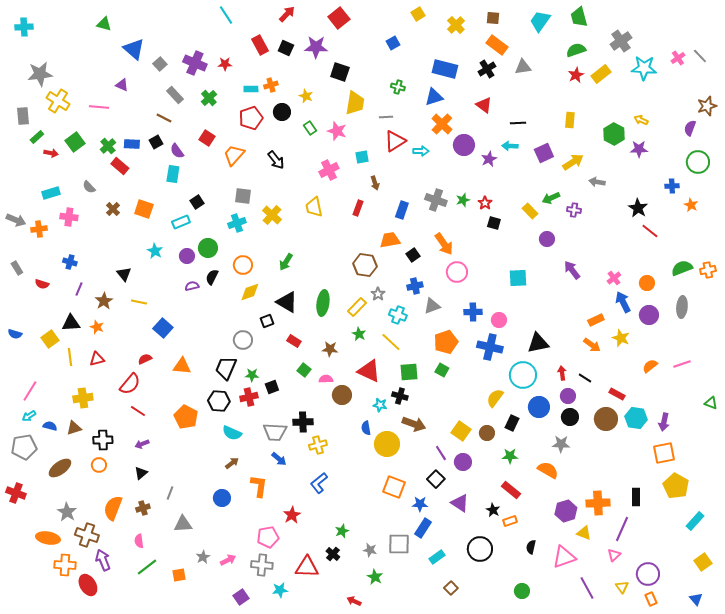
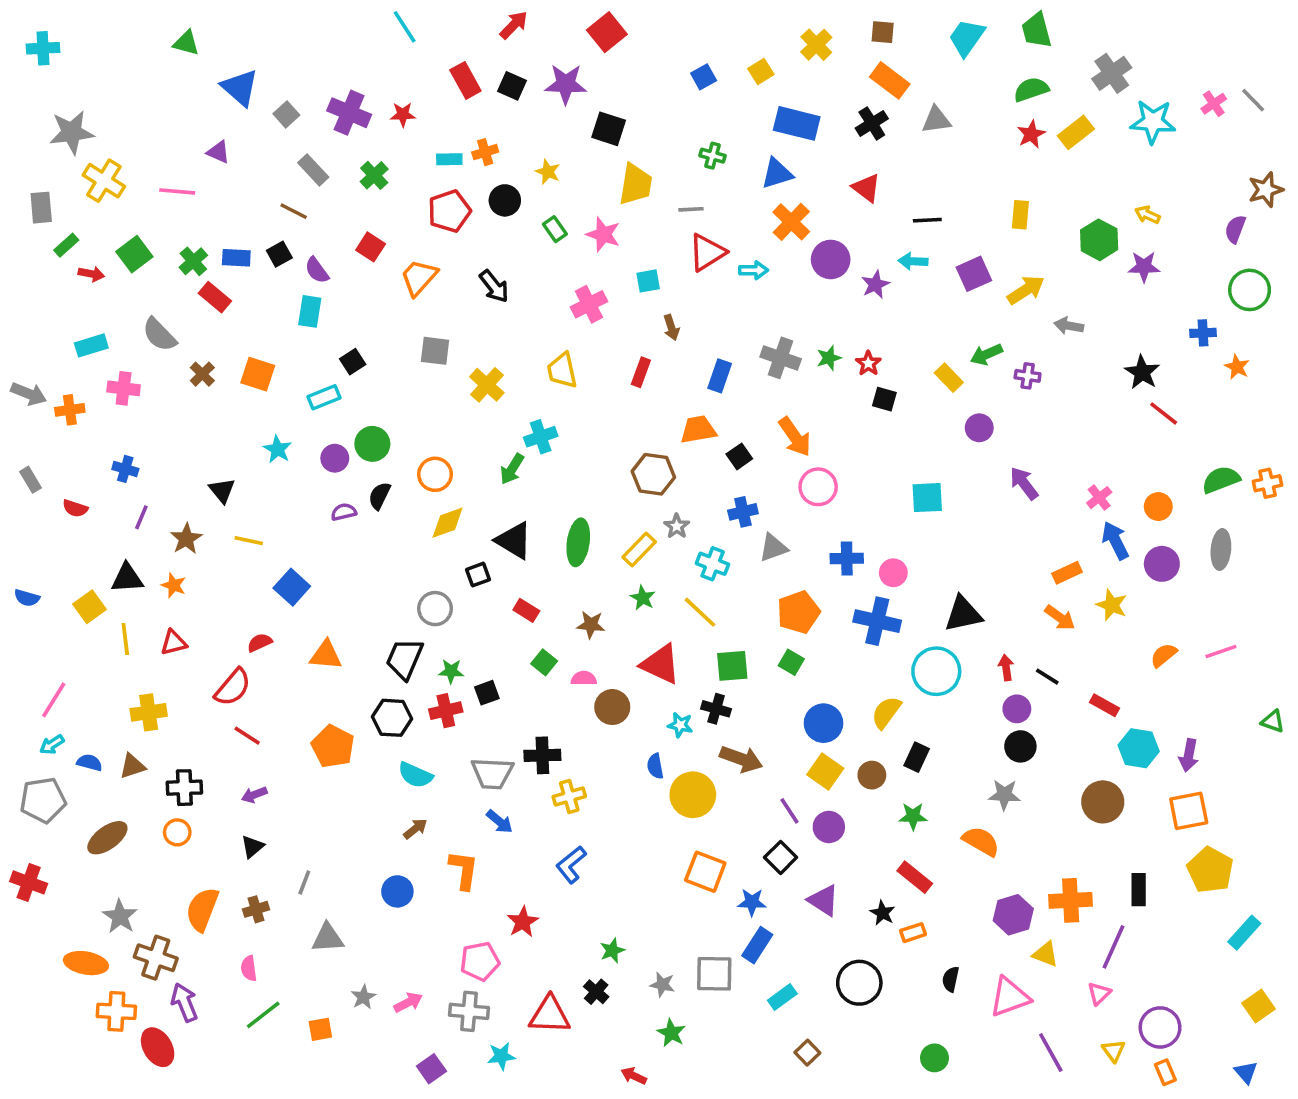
yellow square: (418, 14) -> (761, 72), moved
gray semicircle: (89, 187) -> (159, 335), size x1.5
cyan cross: (237, 223) -> (541, 437), moved
blue circle: (539, 407) -> (823, 723), moved
brown circle: (606, 419) -> (1103, 802), moved

